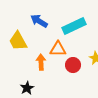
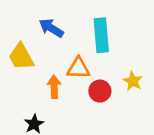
cyan rectangle: (74, 26) -> (101, 35), turned -70

